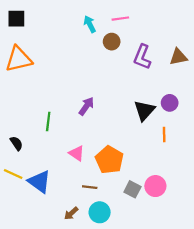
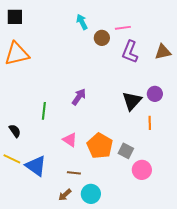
pink line: (120, 19) -> (123, 28), moved
brown line: (90, 187) -> (74, 173), moved
gray square: (132, 189) -> (126, 151), moved

